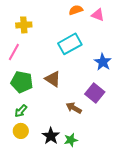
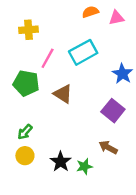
pink triangle: (98, 15) -> (116, 18), turned -32
pink line: (14, 52) -> (48, 58), moved
green pentagon: (22, 82) -> (26, 83), moved
brown arrow: (74, 108) -> (108, 147), moved

